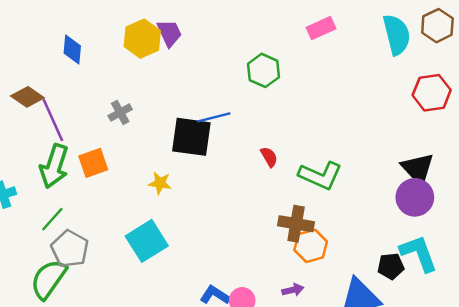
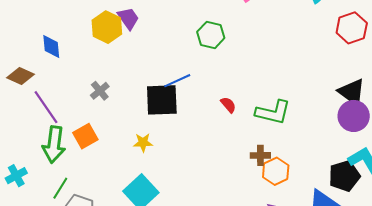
brown diamond: (27, 97) -> (20, 76), moved
brown cross: (296, 224) -> (260, 155), size x0.7
black pentagon: (391, 266) -> (344, 176), size x1.4

